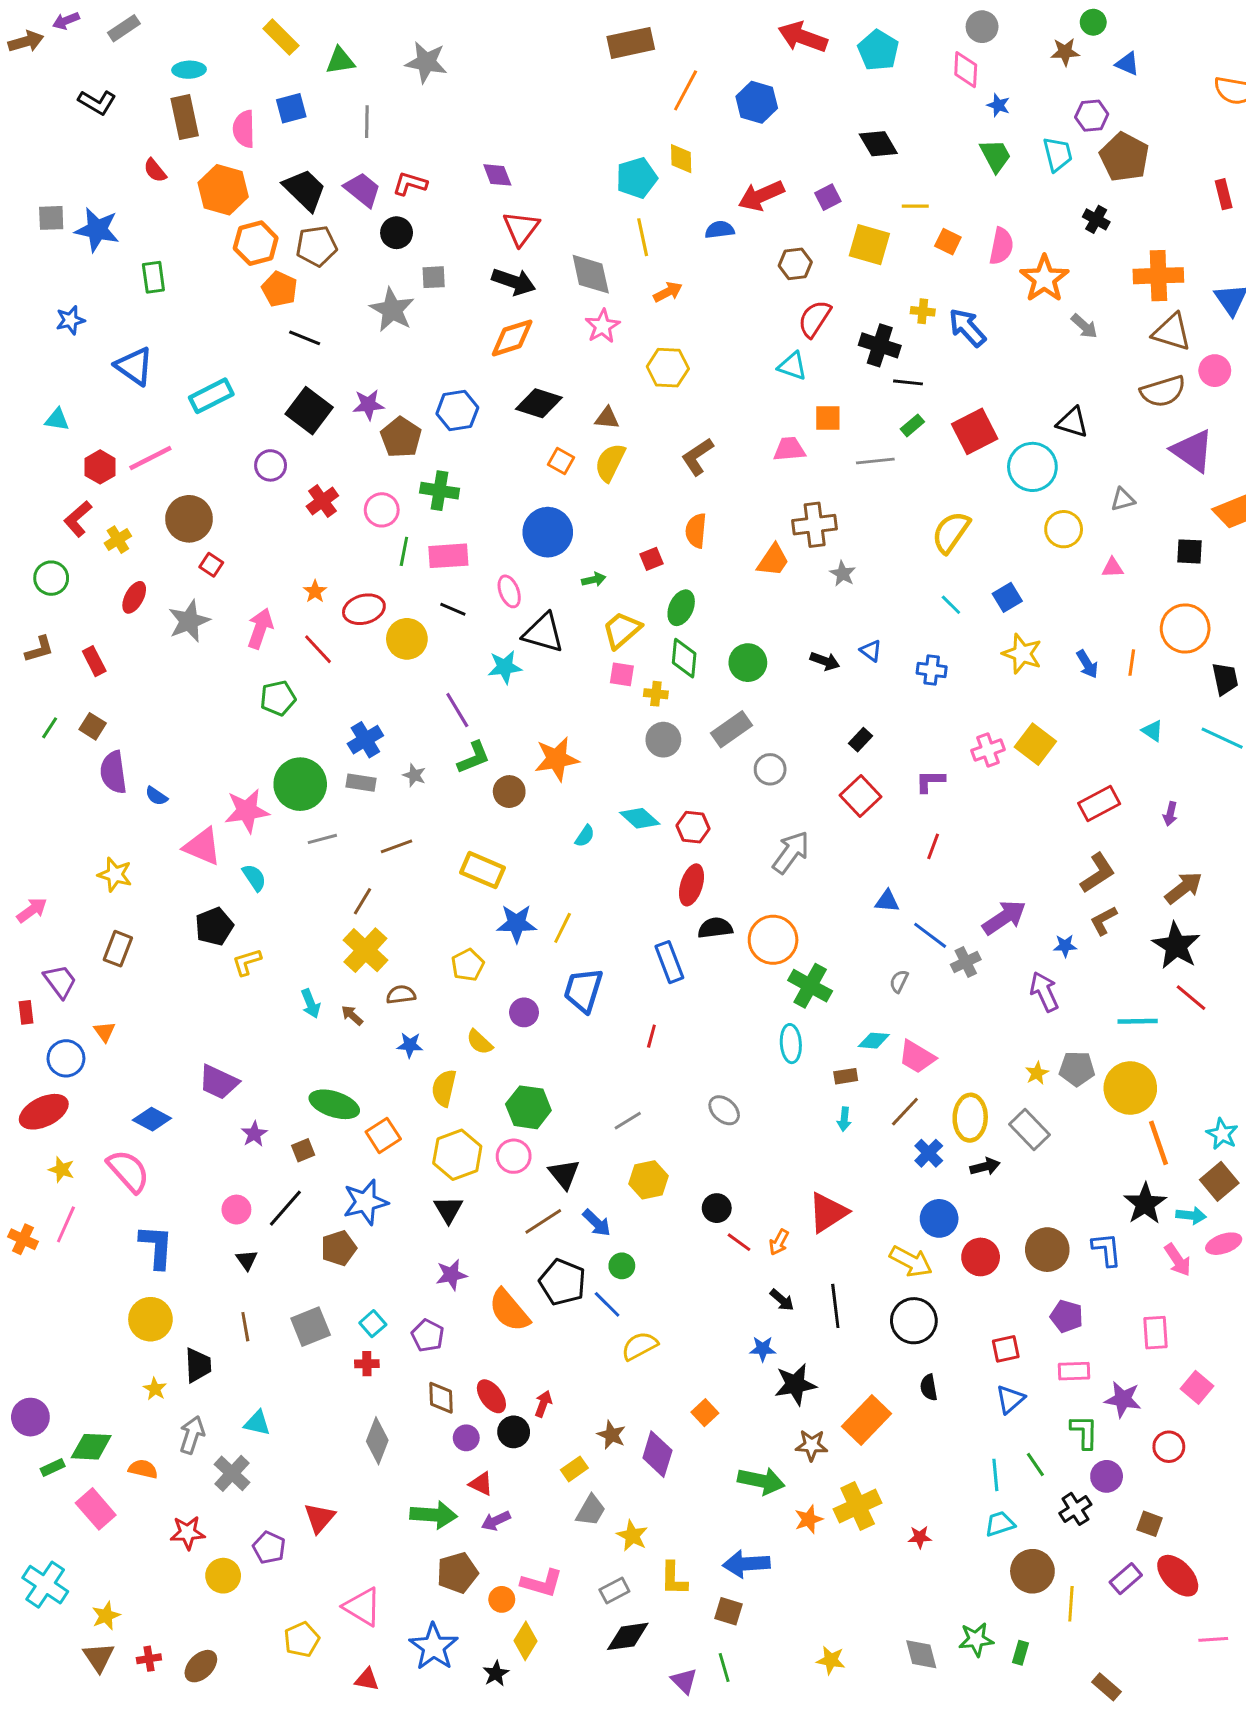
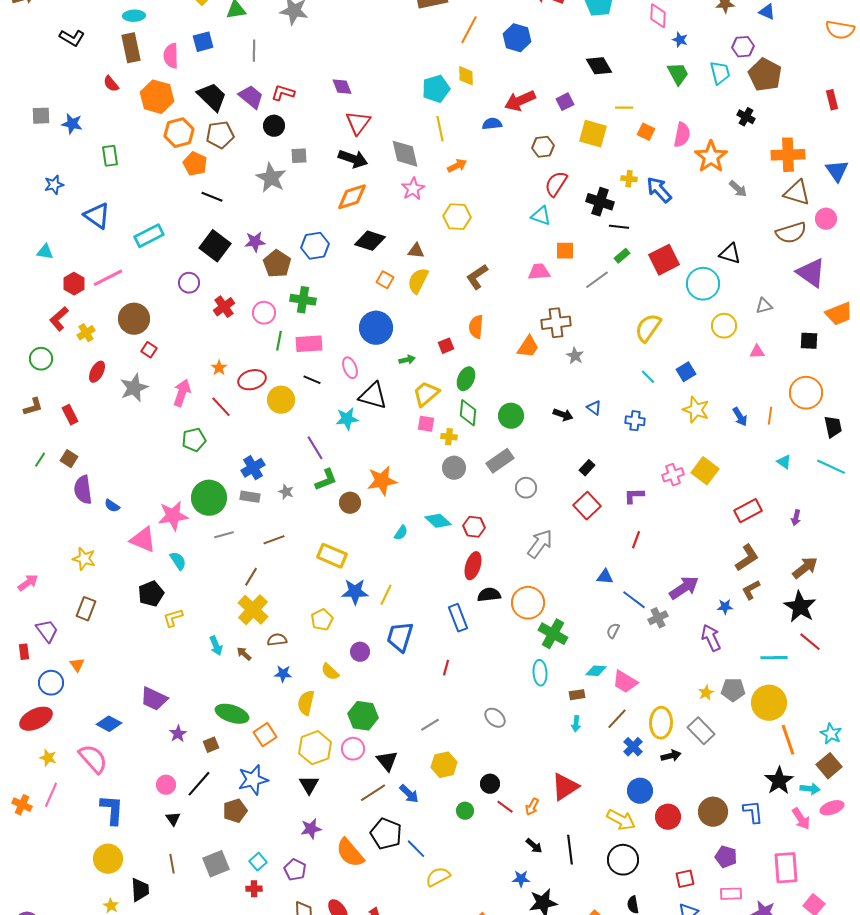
blue star: (97, 230) -> (72, 124), size x0.7
gray line: (875, 461) -> (597, 280), turned -30
green circle: (622, 1266) -> (465, 811), moved
pink rectangle: (1155, 1333) -> (786, 868), size x1.4

